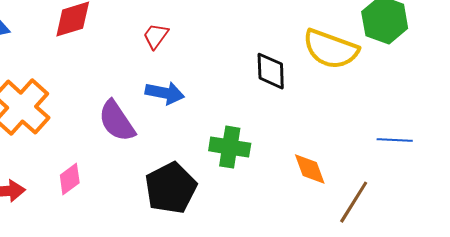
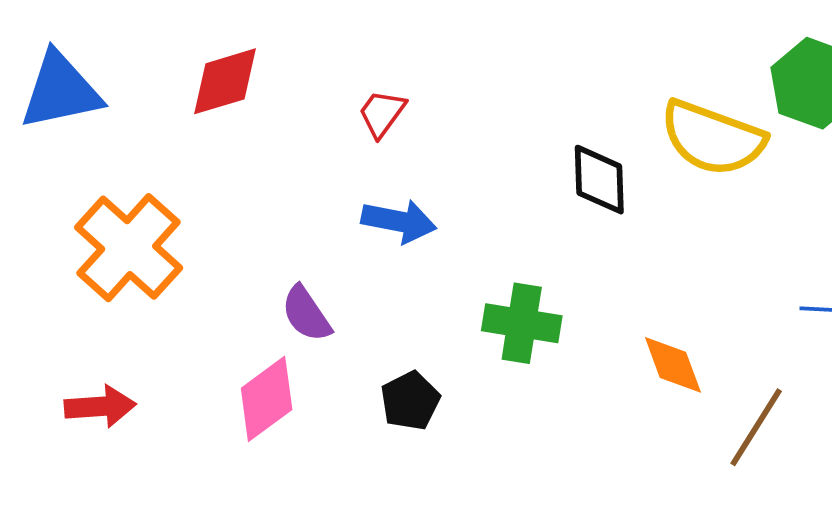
purple semicircle: (117, 121) -> (306, 314), moved, size x0.7
pink diamond: (70, 179) -> (267, 399), moved, size x1.4
black pentagon: (171, 188) -> (410, 401), size x0.6

